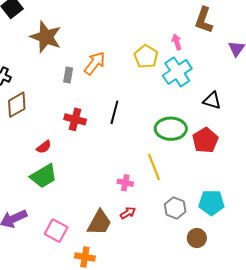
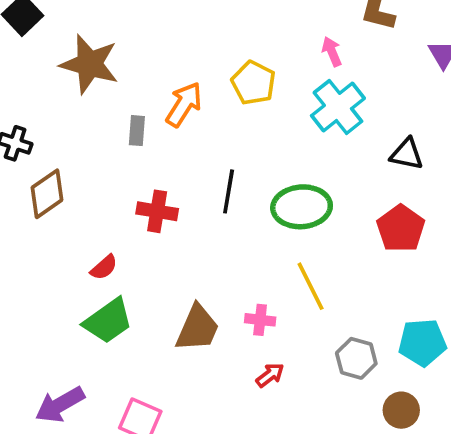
yellow pentagon: (146, 57) -> (253, 83), moved
green ellipse: (171, 129) -> (302, 207), moved
brown trapezoid: (99, 223) -> (197, 328), moved

